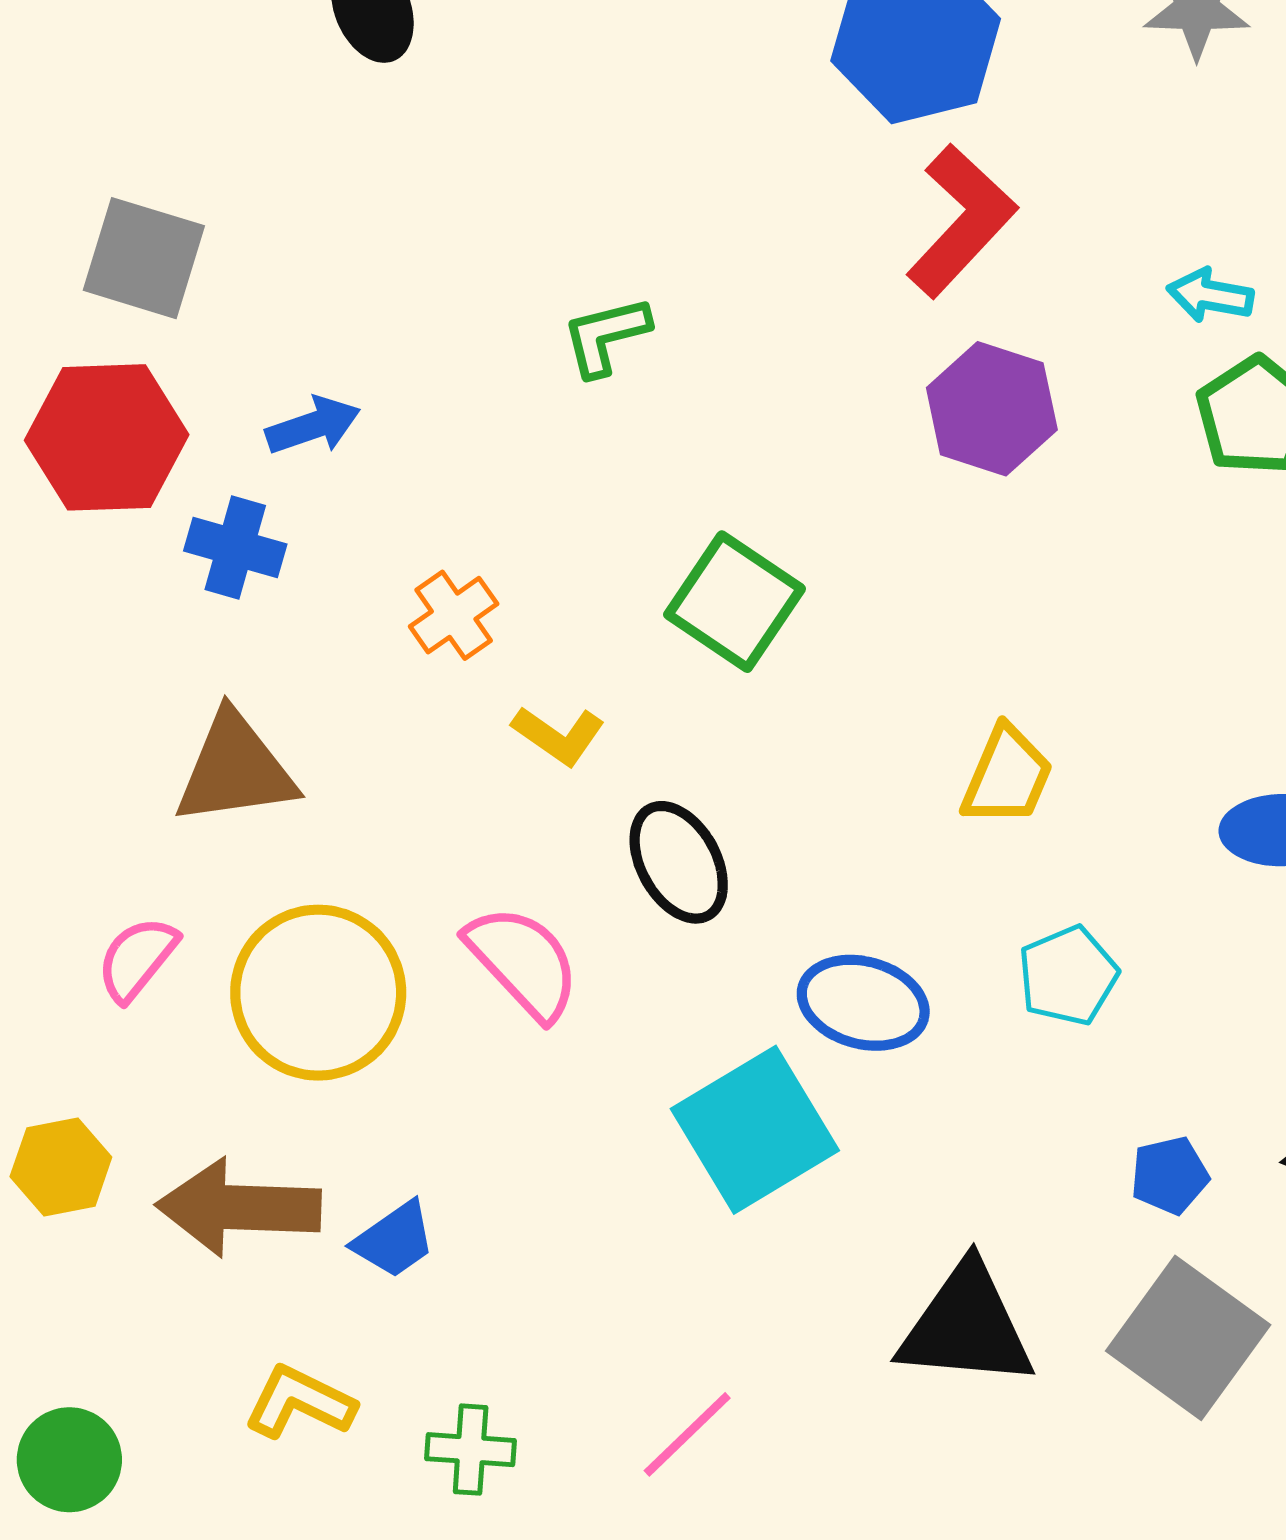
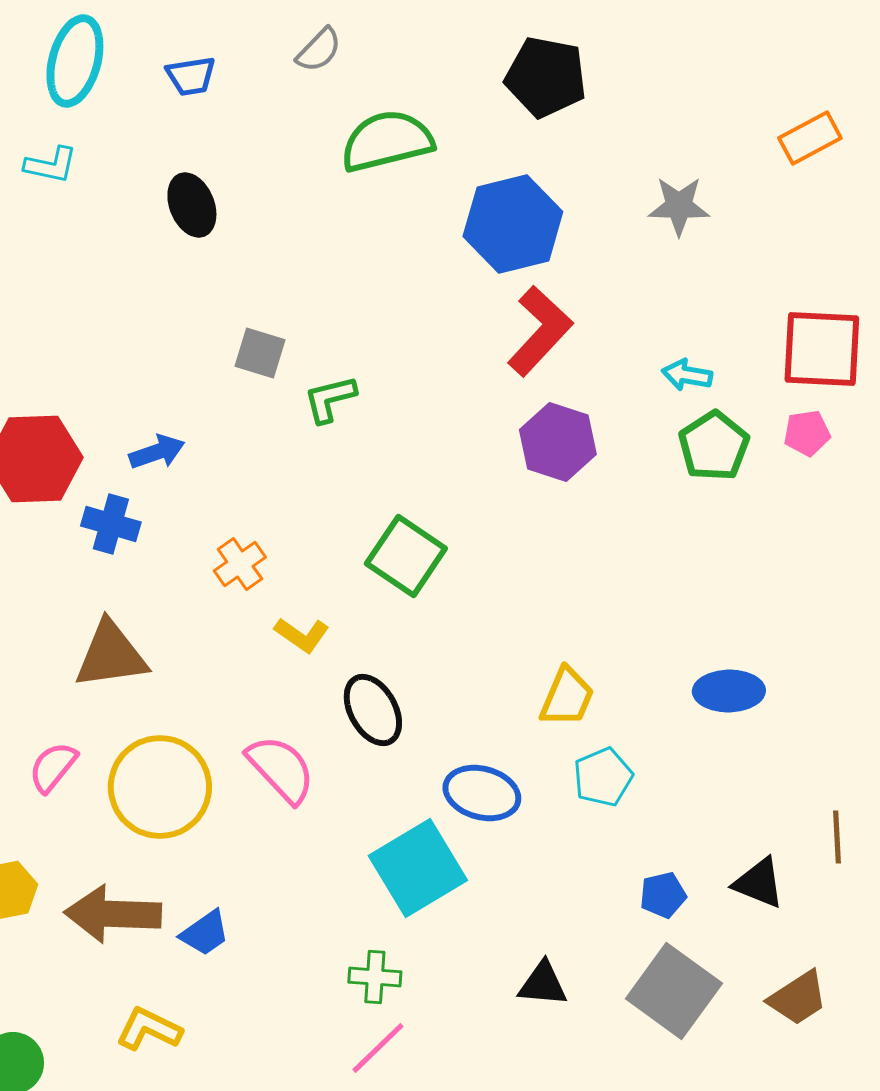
gray square: (144, 258) -> (260, 353), moved, size x0.7
yellow trapezoid: (1007, 776) -> (567, 697), moved
black triangle: (966, 1326) -> (543, 984), size x0.6
green cross: (471, 1450) -> (375, 977), moved

